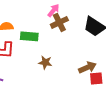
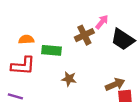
pink arrow: (53, 10) -> (102, 22), moved

